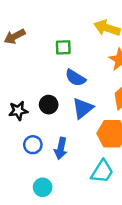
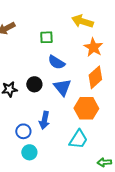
blue triangle: (83, 108) -> (62, 87), turned -30
blue circle: (33, 145) -> (23, 131), moved

